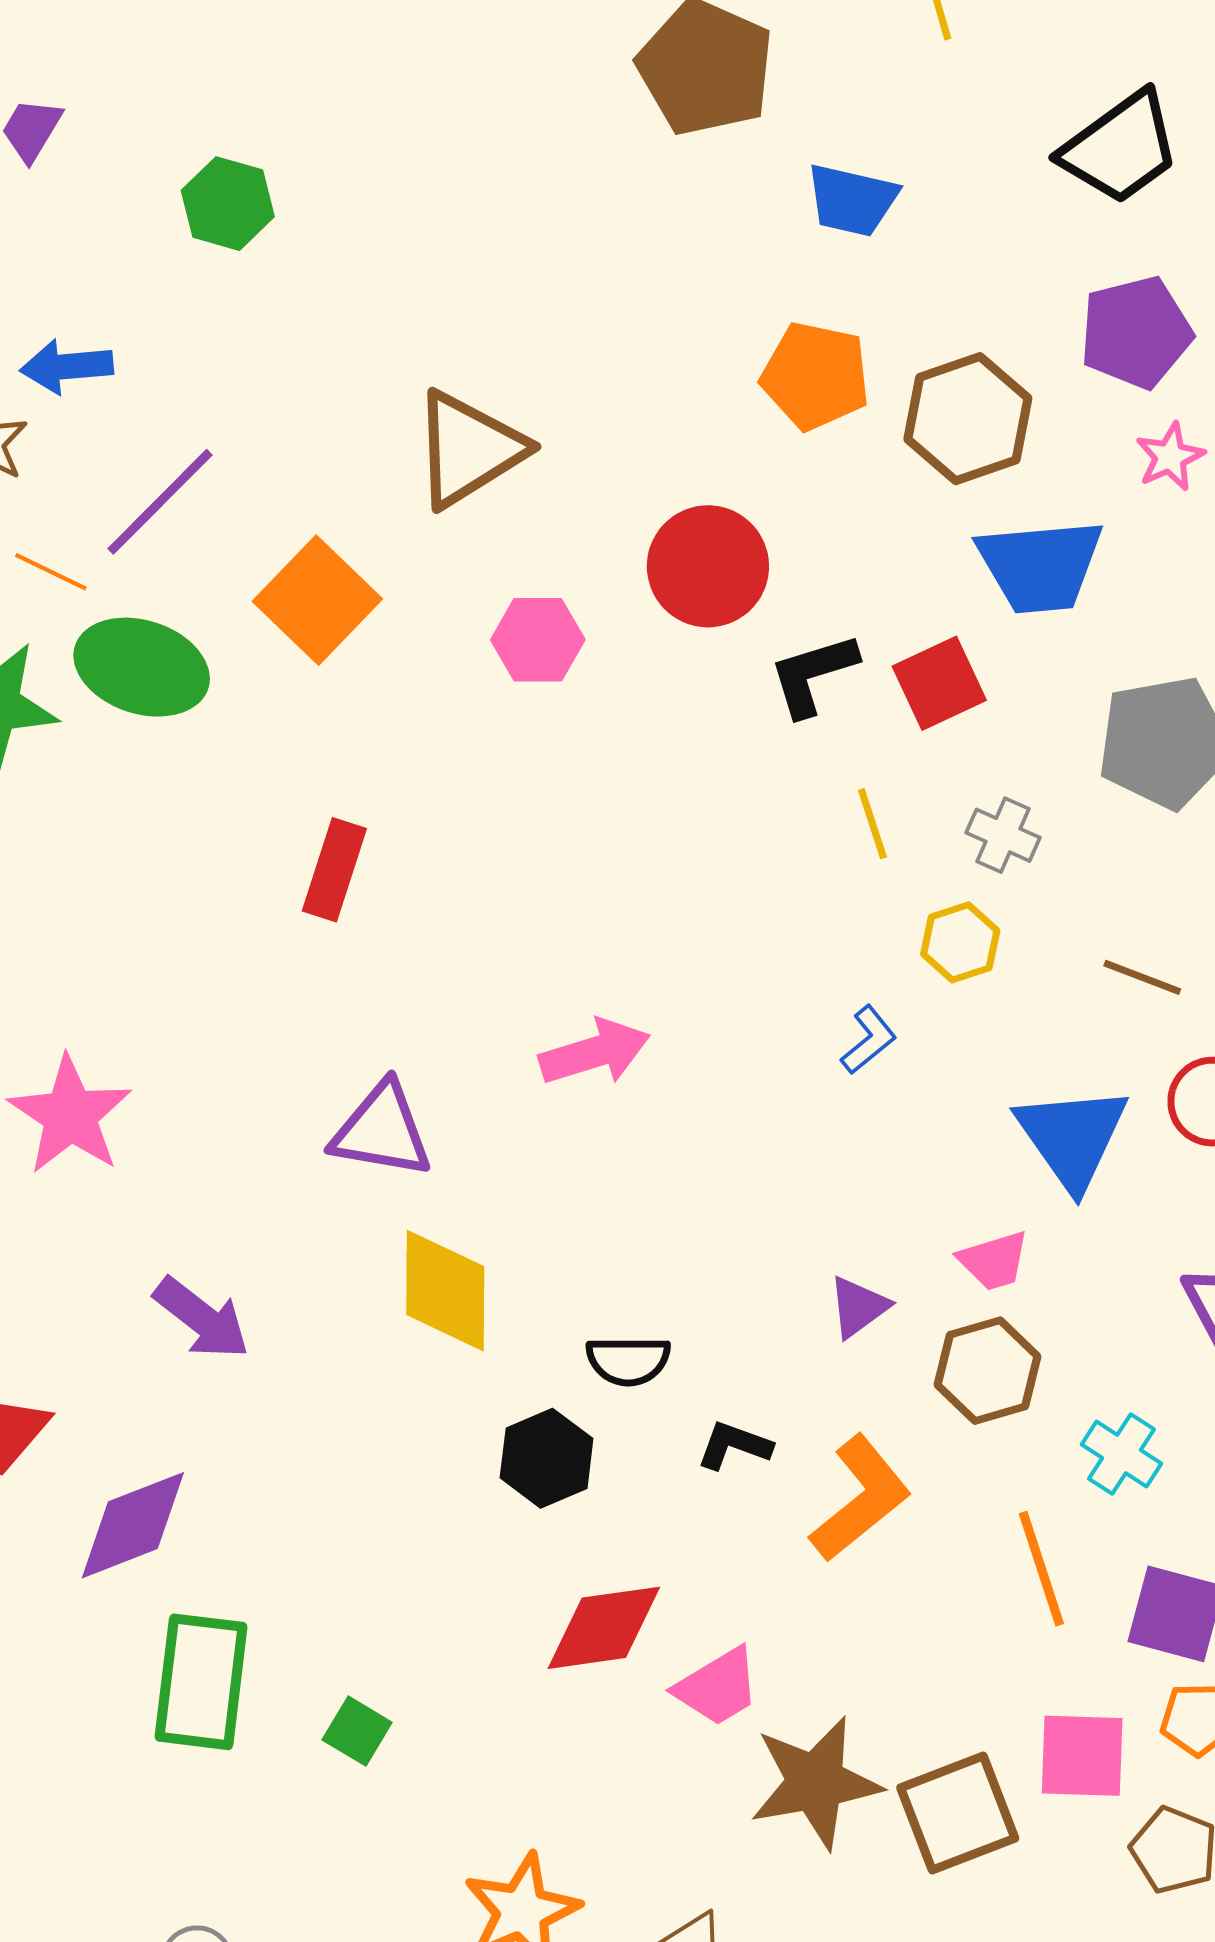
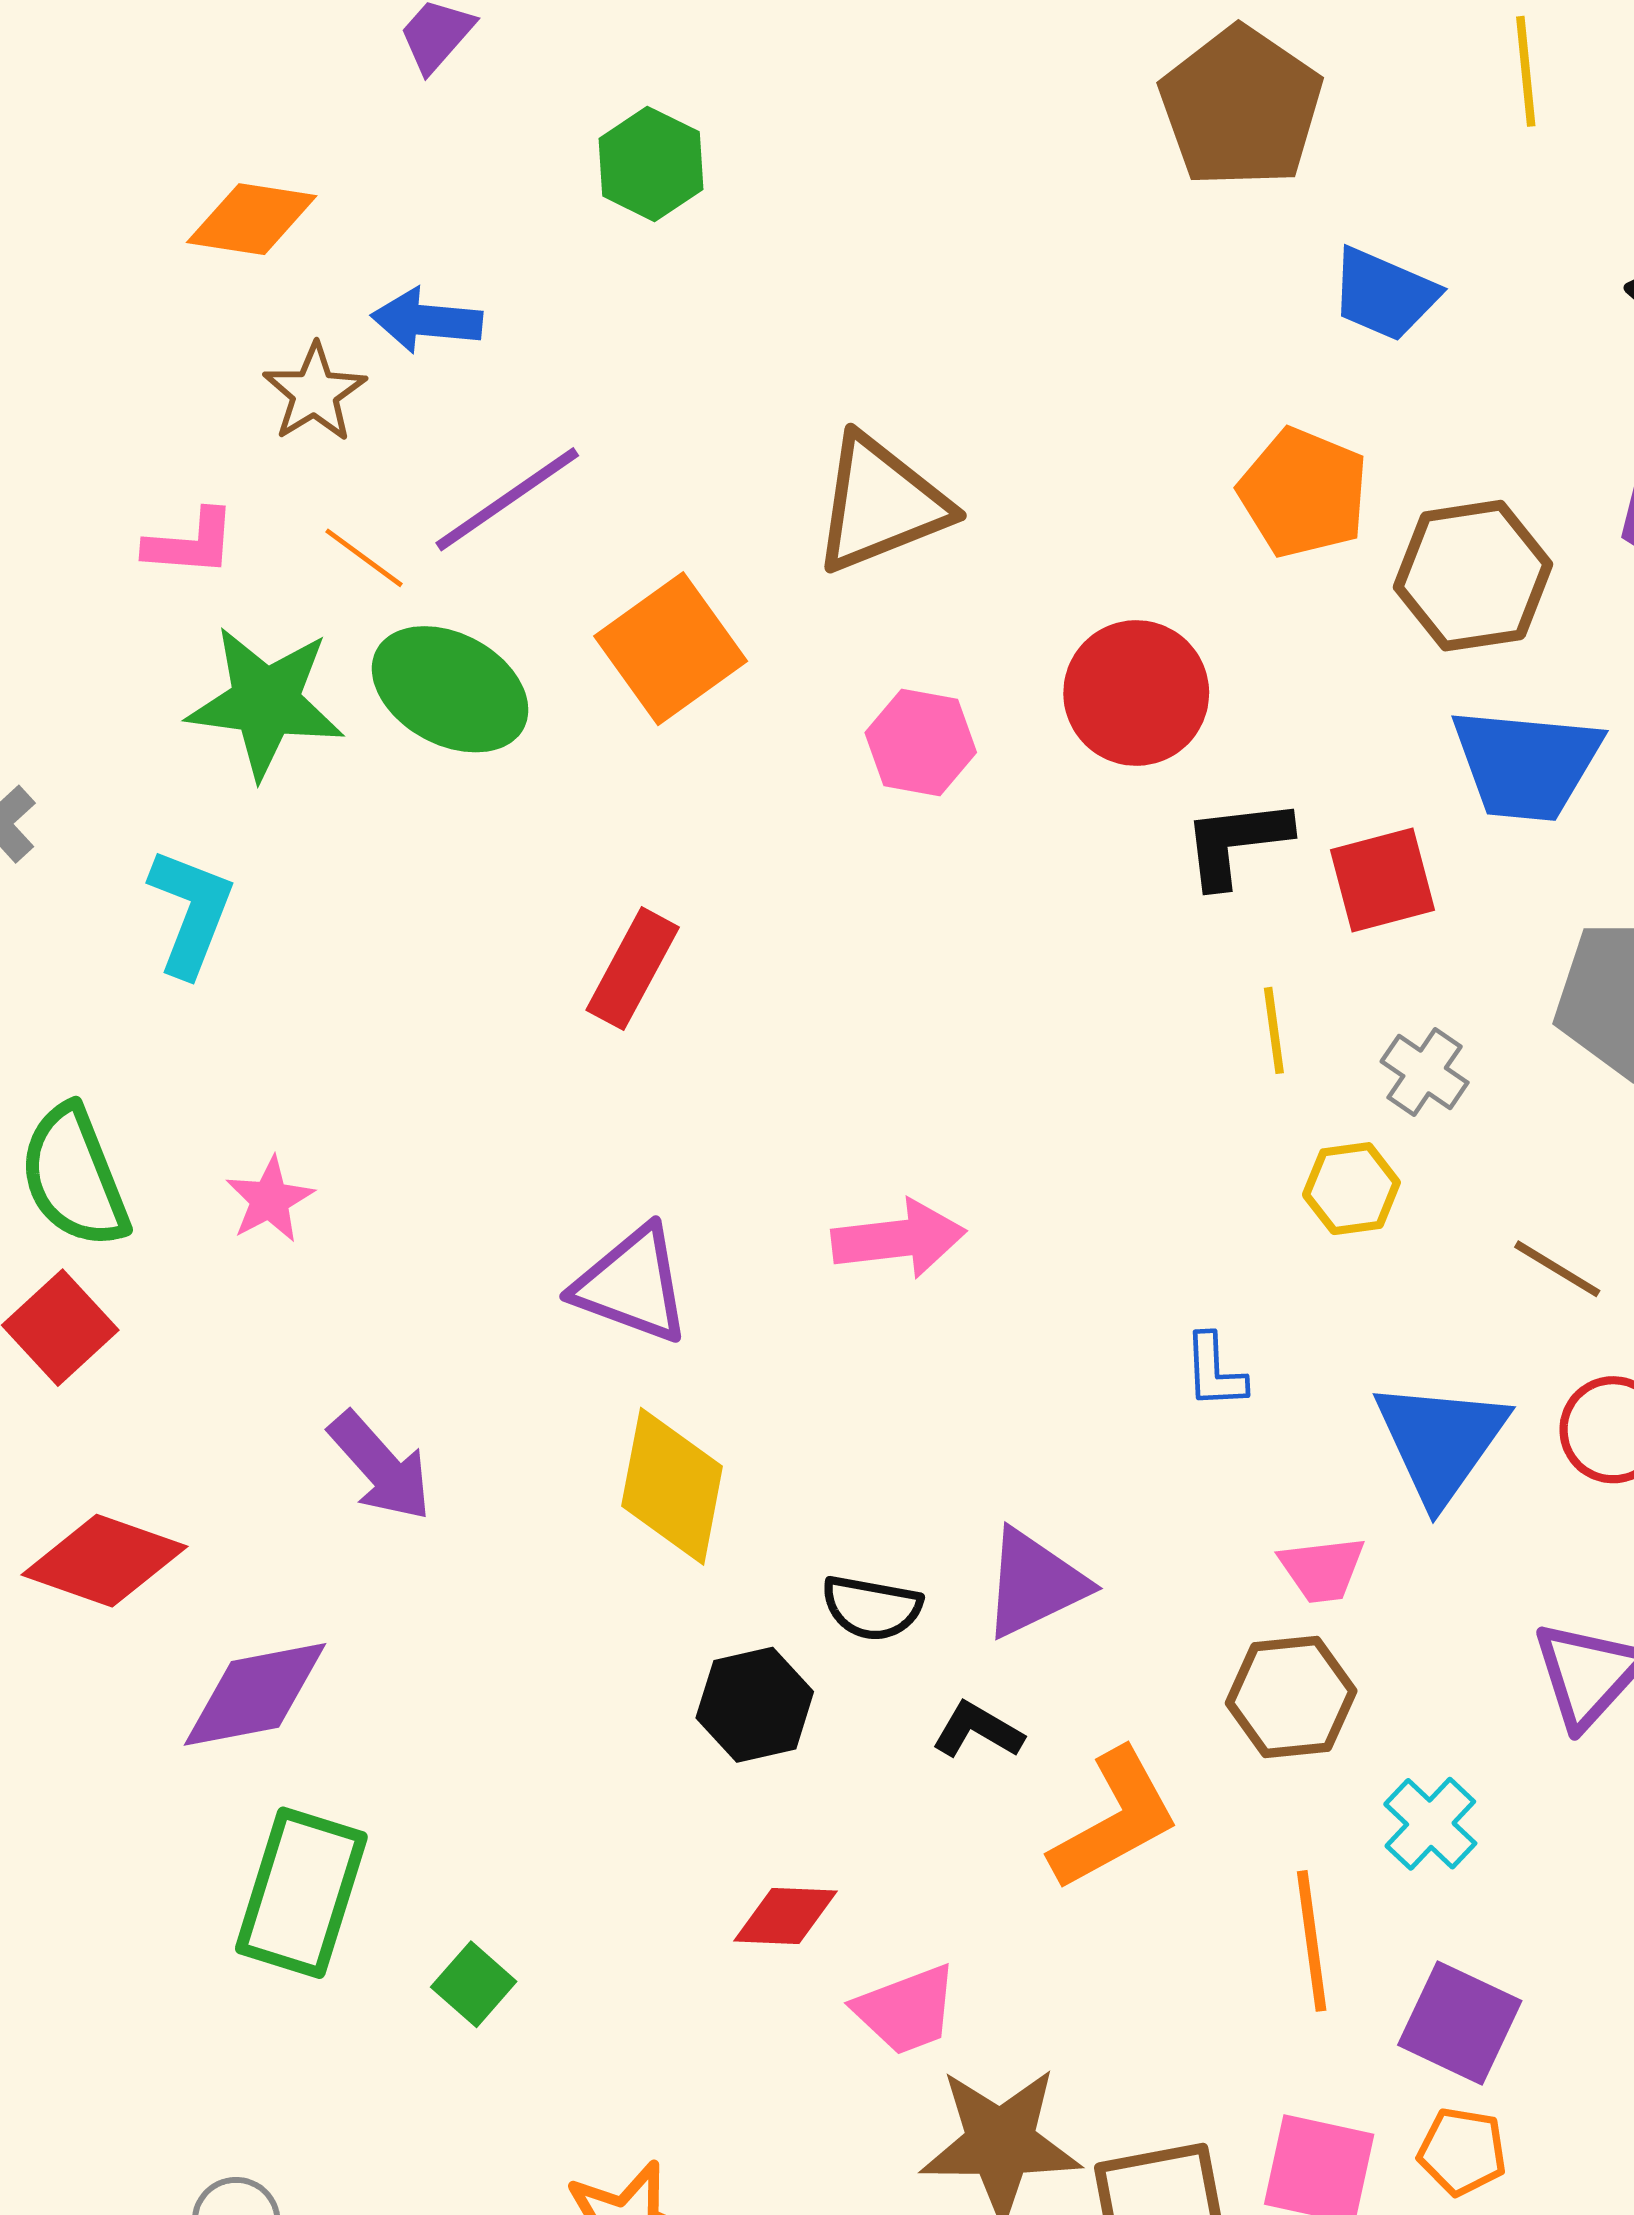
blue L-shape: (869, 1040) -> (1215, 1371), moved, turned 116
pink star: (70, 1115) -> (270, 1200), size x0.6
purple triangle: (858, 1307) -> (1034, 1583), moved, size x1.5
red diamond: (604, 1628) -> (786, 1916), size x0.7

